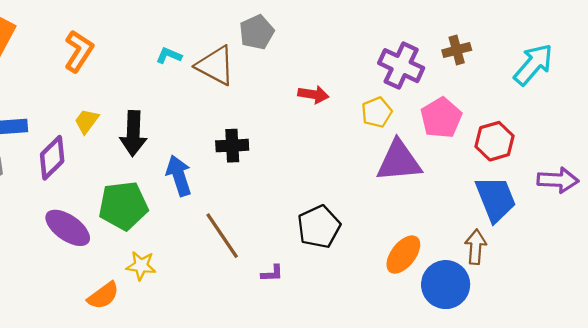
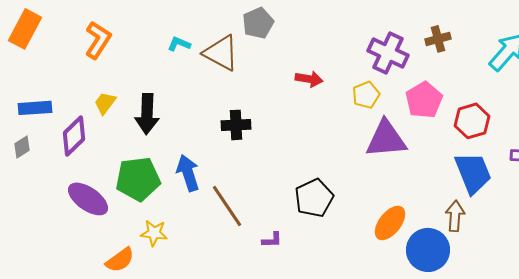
blue arrow: (179, 176) -> (188, 173), moved

